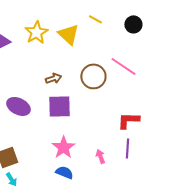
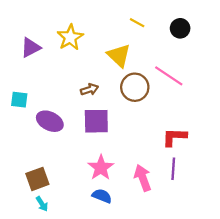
yellow triangle: (68, 34) -> (119, 55), moved
pink arrow: (100, 156) -> (143, 178), size x1.6

